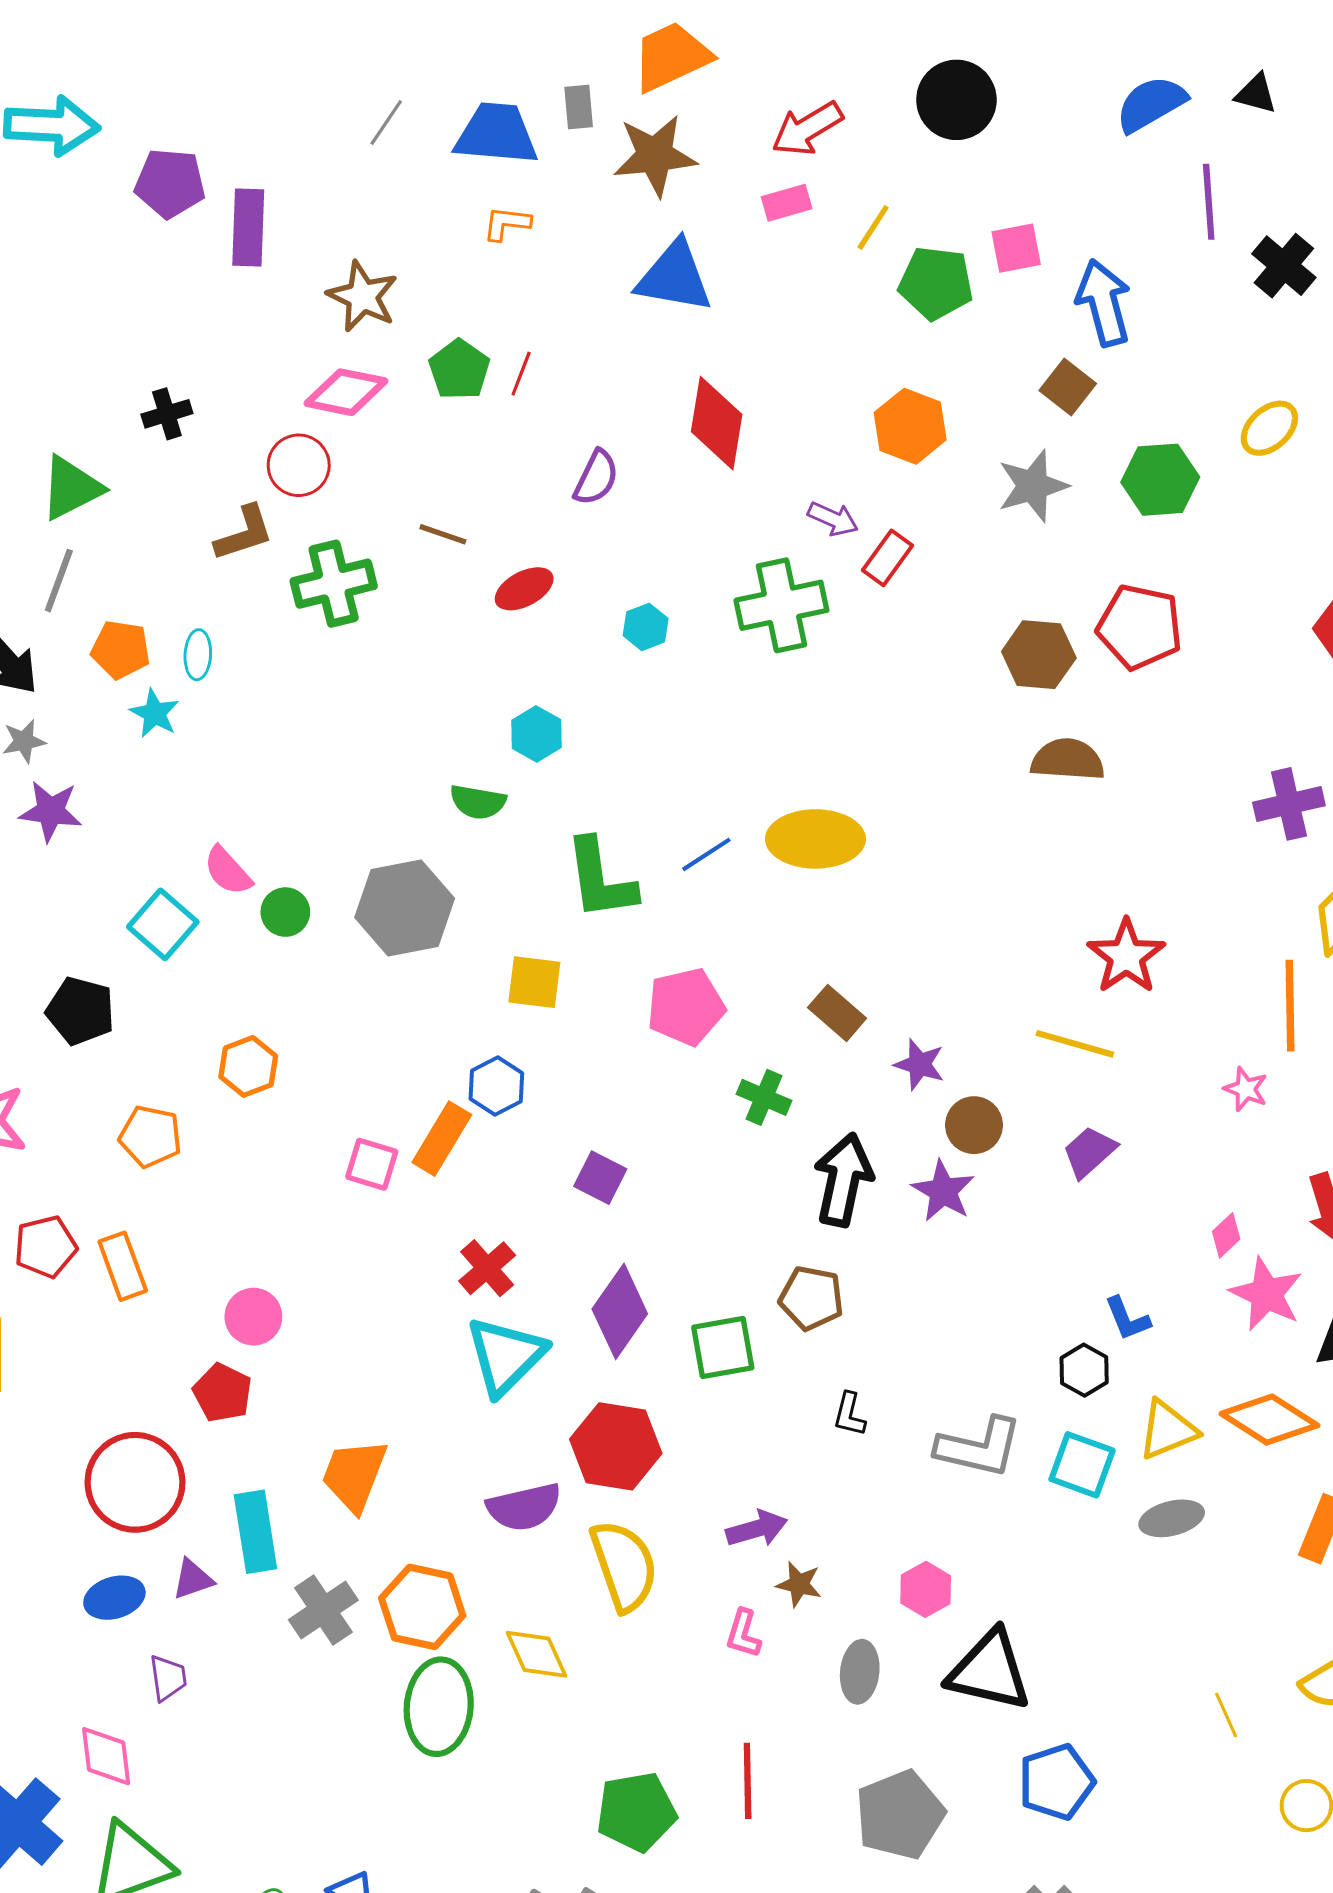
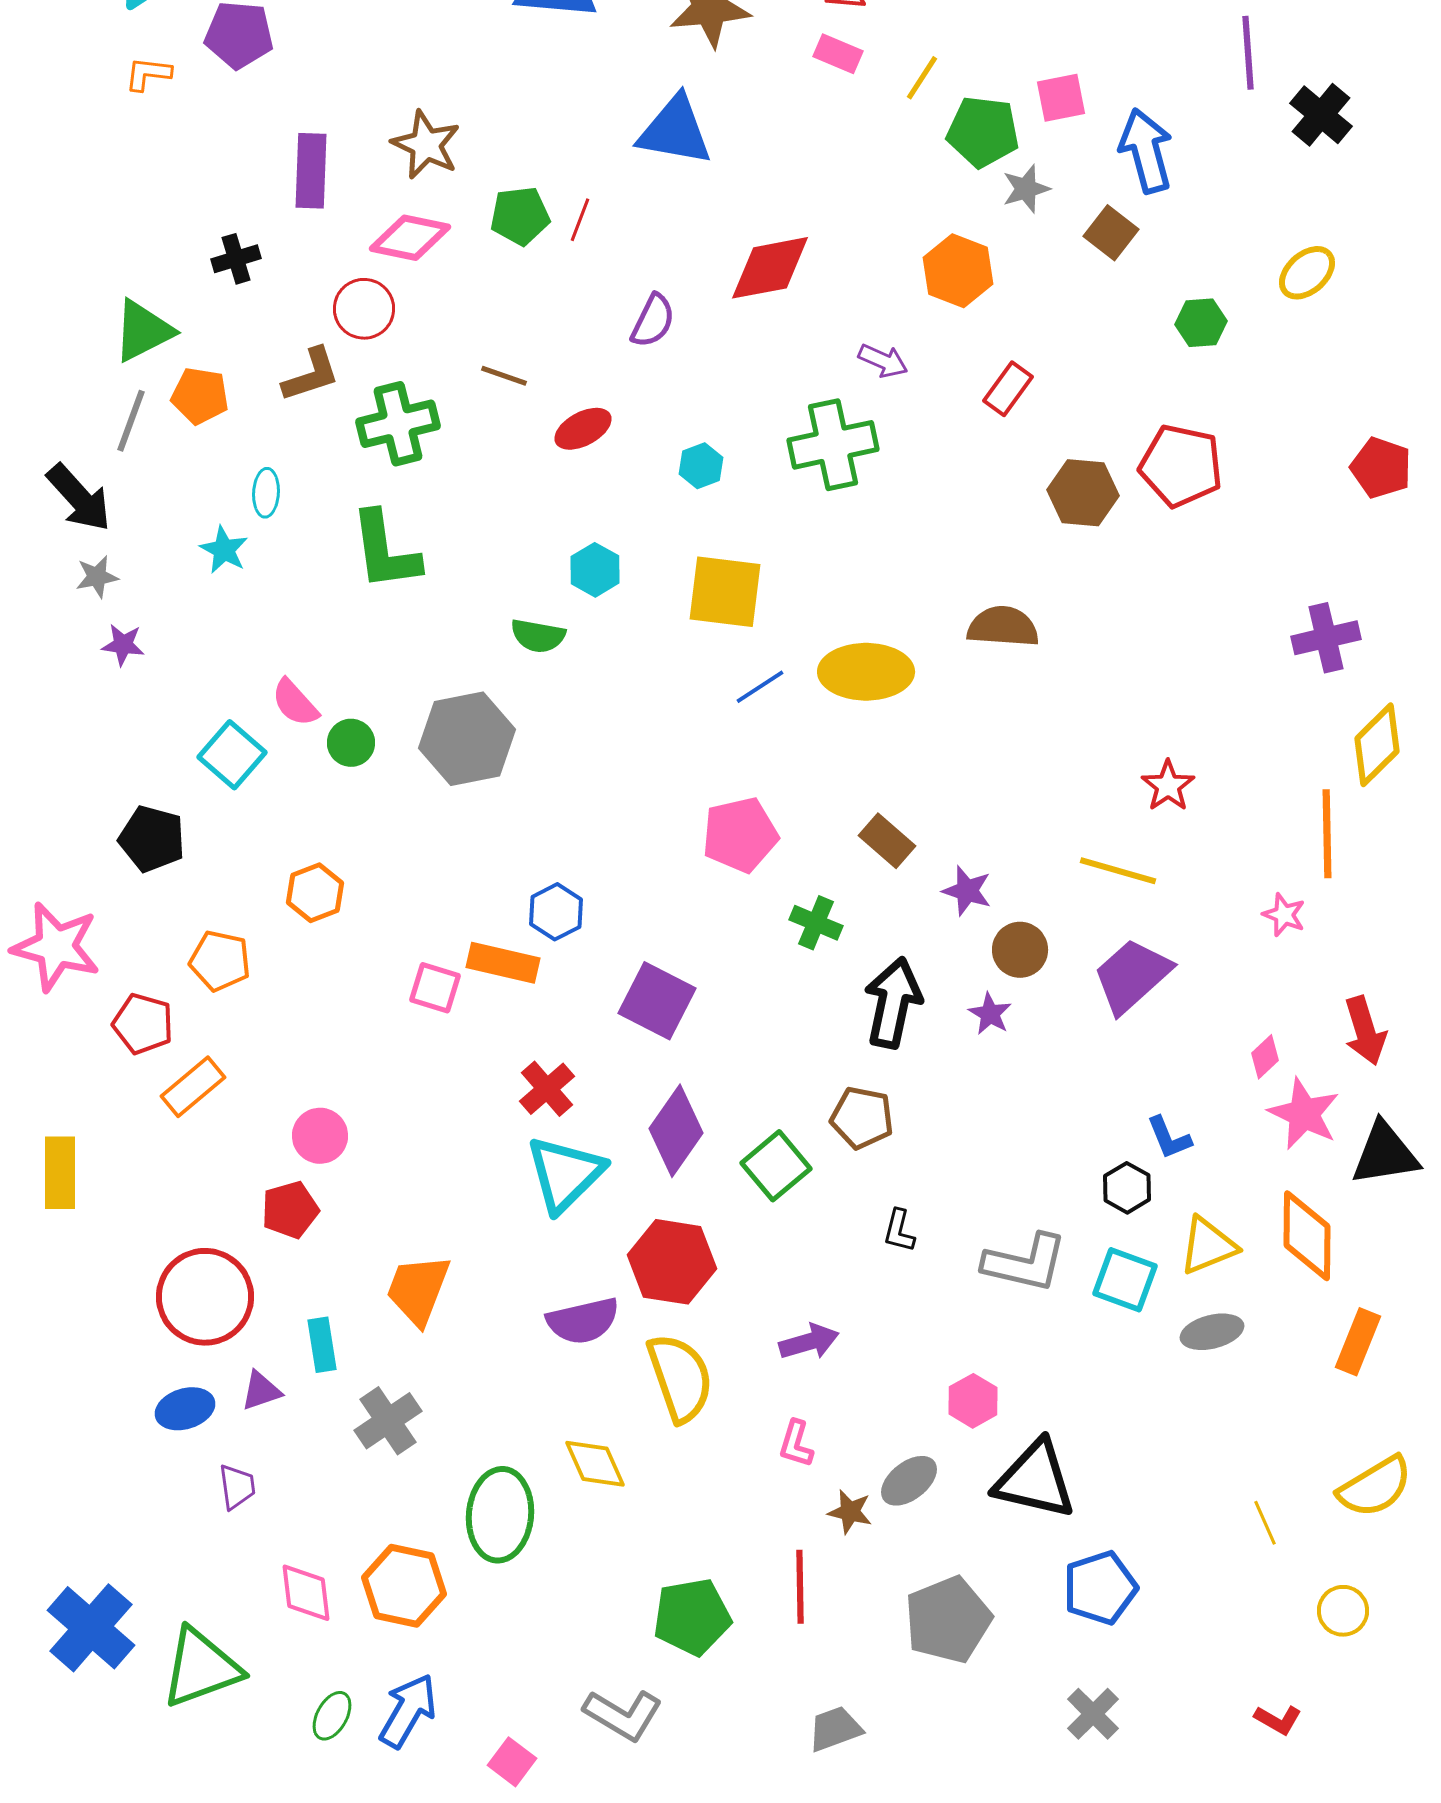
pink rectangle: (787, 203) -> (838, 54), turned 39
orange L-shape: (507, 223) -> (148, 74), moved
purple rectangle: (248, 227) -> (311, 171), moved
blue triangle: (674, 277) -> (675, 131), moved
green pentagon: (459, 370) -> (520, 216), turned 30
red diamond: (717, 423) -> (770, 268), turned 70
green hexagon: (1160, 480) -> (1201, 323), size x0.7
gray star: (1033, 486) -> (1026, 189), moved, size x0.7
red rectangle: (888, 558) -> (1008, 389), moved
orange pentagon: (121, 650) -> (200, 396), moved
brown semicircle: (1068, 760) -> (1003, 627), moved
purple star: (51, 811) -> (123, 645), size x0.7
green L-shape: (600, 879) -> (385, 551), moved
red star: (1126, 956) -> (1168, 786), size x0.7
yellow square: (534, 982) -> (725, 592), moved, size x1.4
orange rectangle: (442, 1139) -> (503, 963), turned 72
purple trapezoid: (1089, 1152) -> (1132, 976), size x1.5
purple square: (600, 1178) -> (657, 1001), size x1.5
purple star: (943, 1191) -> (990, 1014), size x0.7
red pentagon: (45, 1247) -> (143, 1024), moved, turned 30
orange rectangle: (123, 1266) -> (193, 1087), turned 70
green square: (723, 1347) -> (776, 1166), turned -30
red pentagon: (223, 1393) -> (290, 1210), turned 30
orange diamond: (1269, 1420) -> (1307, 1236), turned 58
cyan rectangle: (255, 1532) -> (322, 1345), size x0.7
brown star: (799, 1584) -> (850, 1512), moved
orange hexagon: (422, 1607) -> (404, 1586), moved
gray ellipse: (860, 1672) -> (909, 1481), turned 46
pink diamond: (106, 1756) -> (306, 1593), moved

